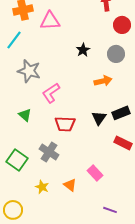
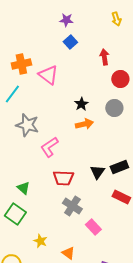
pink triangle: (50, 21) -> (48, 75), turned 40
orange arrow: (103, 81) -> (84, 124), moved
green triangle: (25, 115) -> (23, 188), moved
gray cross: (49, 152) -> (72, 206), moved
orange triangle: (70, 185) -> (68, 253), moved

